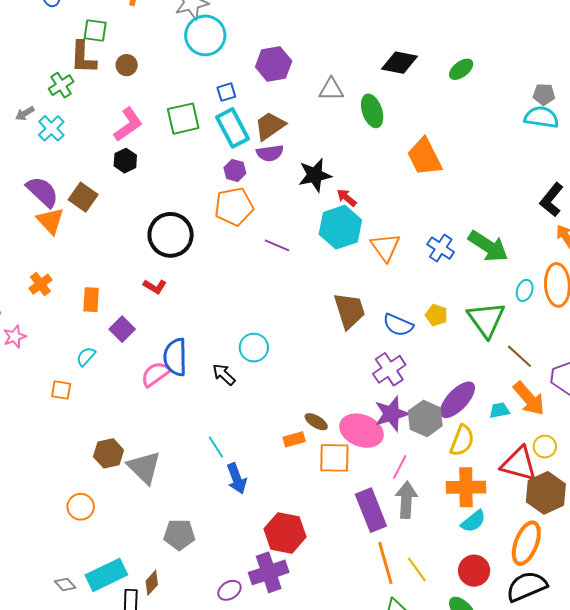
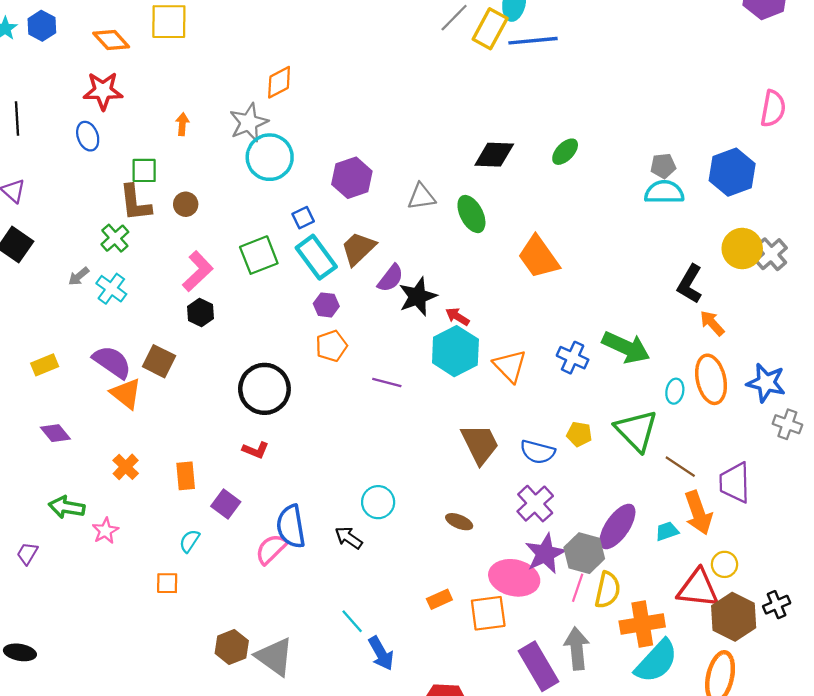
purple semicircle: (270, 153) -> (390, 278), moved, turned -36
orange pentagon: (234, 207) -> (331, 346), size x0.7
orange arrow: (529, 399) -> (698, 513), turned 30
brown ellipse: (316, 422) -> (459, 522), moved
yellow semicircle: (462, 441) -> (608, 590), moved
pink line: (400, 467) -> (578, 588), moved
cyan semicircle: (473, 521) -> (656, 661), size x1.6

